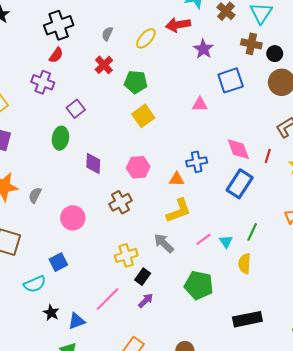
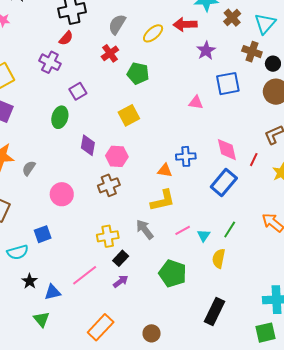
gray semicircle: (107, 34) -> (117, 24), size x1.5
yellow square: (143, 116) -> (129, 115), moved
pink hexagon: (138, 167) -> (117, 156), moved
black rectangle: (247, 319) -> (215, 312), turned -60

